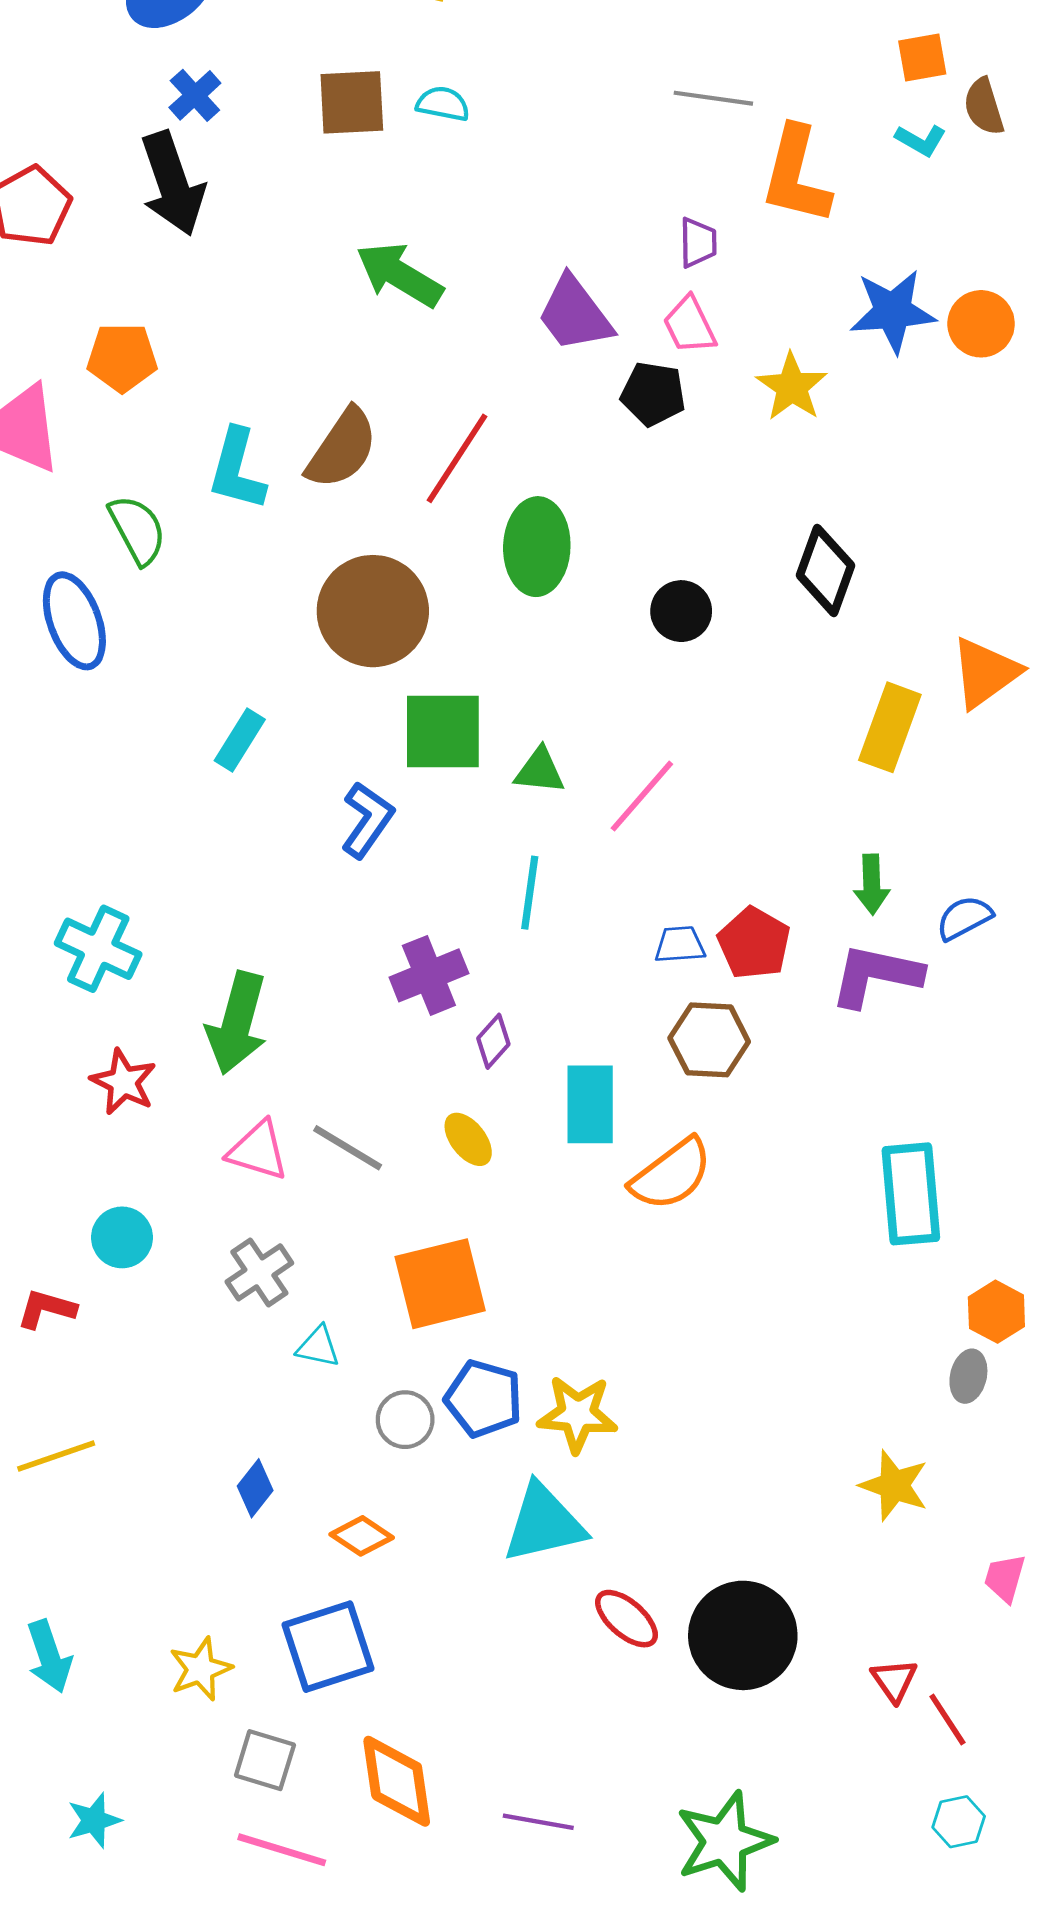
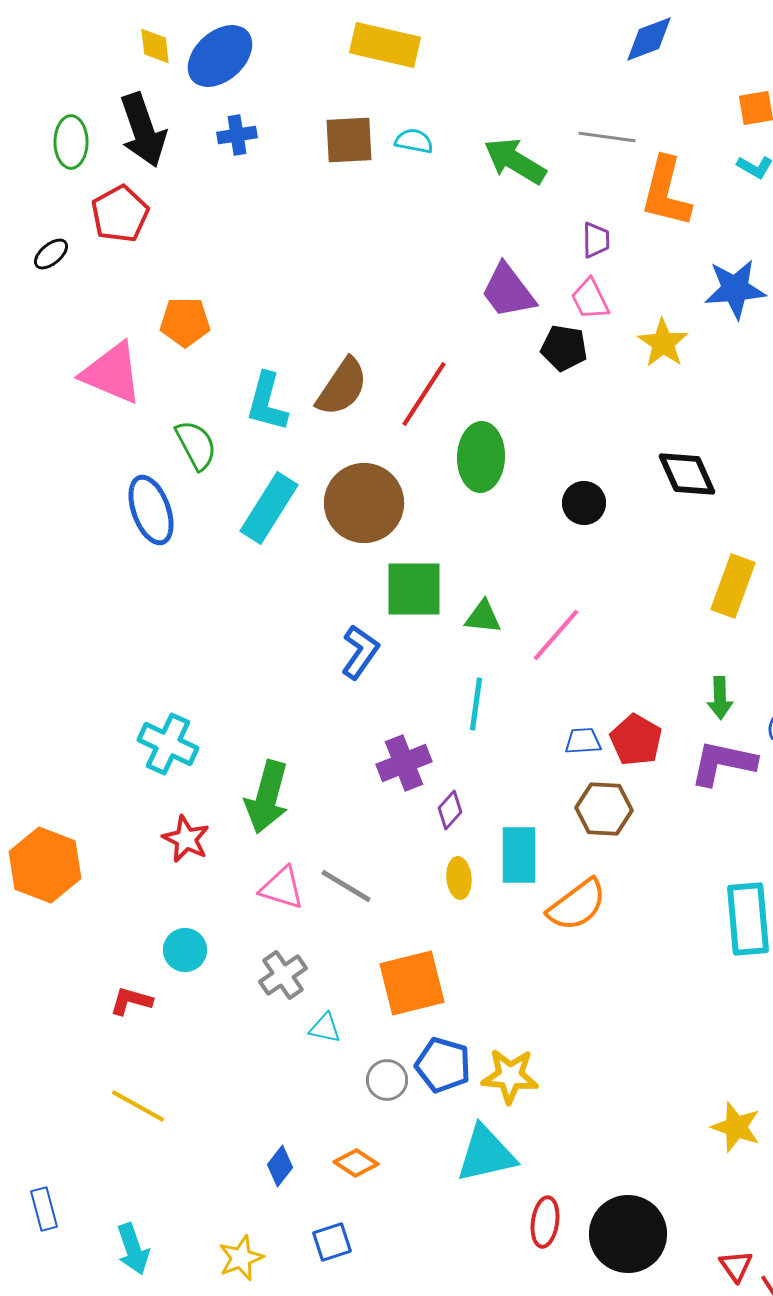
blue cross: (195, 95) -> (237, 135), turned 33
black arrow: (172, 184) -> (143, 130), moved
green arrow: (399, 275) -> (515, 161), moved
black diamond: (825, 570) -> (687, 474), turned -44
cyan rectangle: (240, 740) -> (269, 508), moved, size x1.6
yellow ellipse: (468, 1139) -> (459, 878), moved, turned 33
yellow line: (56, 1456) -> (138, 1106), turned 48
blue diamond: (255, 1488) -> (280, 1166), moved
red ellipse: (626, 1619) -> (545, 1222), turned 57
blue square: (328, 1647) -> (332, 1242), size x0.6

